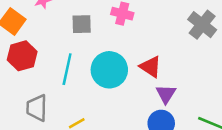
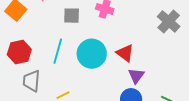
red hexagon: (22, 56) -> (19, 52), moved

